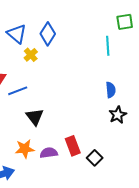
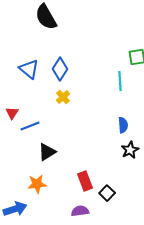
yellow cross: (31, 55) -> (63, 97), moved
black triangle: (35, 117) -> (47, 152), turned 36
purple semicircle: (49, 153) -> (80, 211), moved

